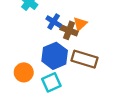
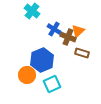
blue hexagon: (55, 56) -> (42, 60), moved
brown rectangle: (85, 59) -> (82, 53), moved, size x0.6

